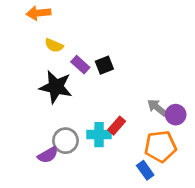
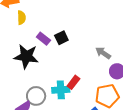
yellow semicircle: (54, 45) -> (21, 18), moved, turned -112
gray arrow: (157, 108) -> (103, 53), moved

